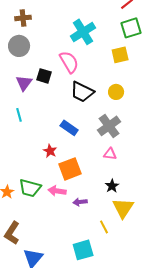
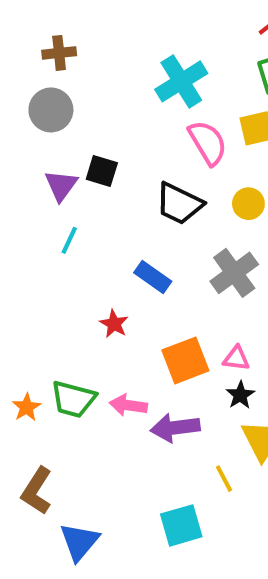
pink semicircle: (69, 62) -> (208, 143), moved
cyan line: (19, 115) -> (69, 240), moved, turned 40
pink triangle: (110, 154) -> (236, 358), moved
orange square: (70, 169) -> (185, 360), moved
purple arrow: (80, 202) -> (175, 428), size x1.6

